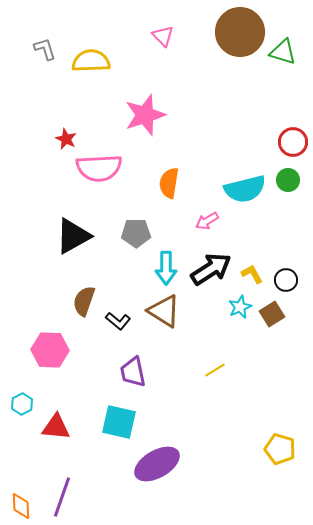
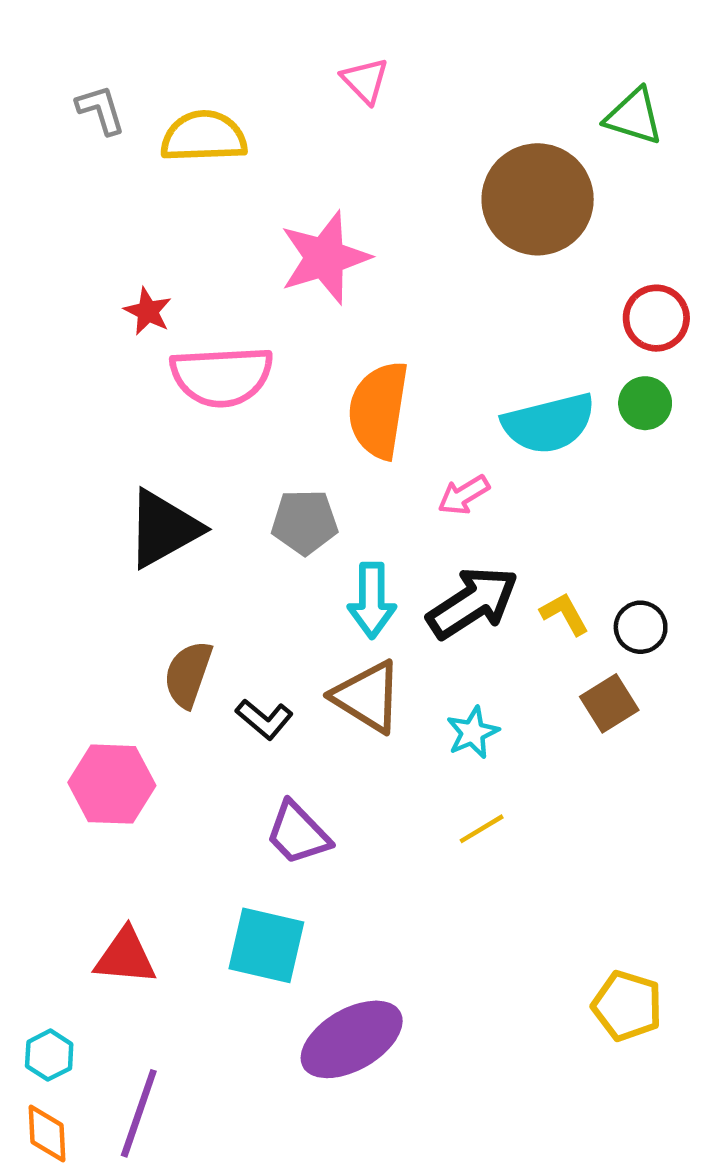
brown circle: (240, 32) -> (538, 199), moved
orange semicircle: (169, 183) -> (379, 410), size x1.4
cyan star: (240, 307) -> (473, 732), moved
purple trapezoid: (133, 372) -> (298, 833), turned -32
cyan hexagon: (22, 404) -> (49, 1055), moved

